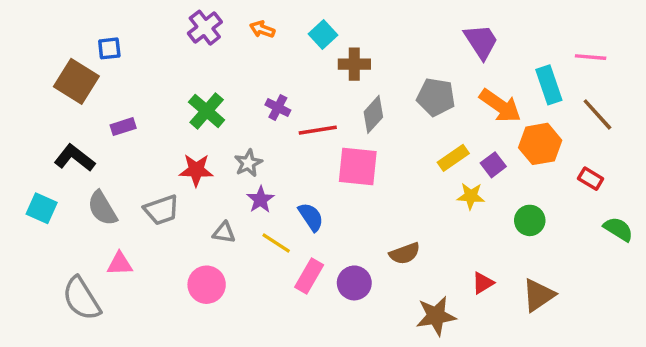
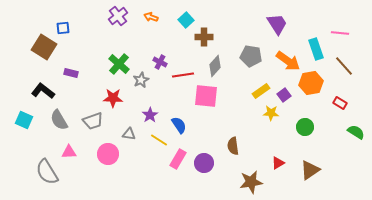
purple rectangle: (123, 127) -> (71, 73), turned 32
gray star: (248, 163) -> (141, 80), moved
brown semicircle: (405, 253) -> (233, 146), turned 102
pink circle: (207, 285) -> (108, 154), moved

